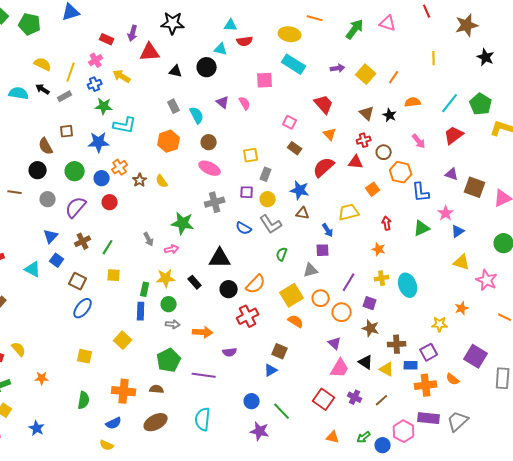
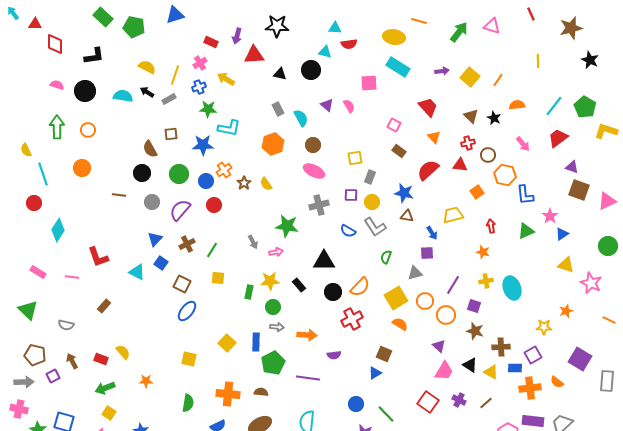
purple triangle: (452, 174) -> (572, 167), moved
blue rectangle: (141, 311) -> (256, 342), moved

